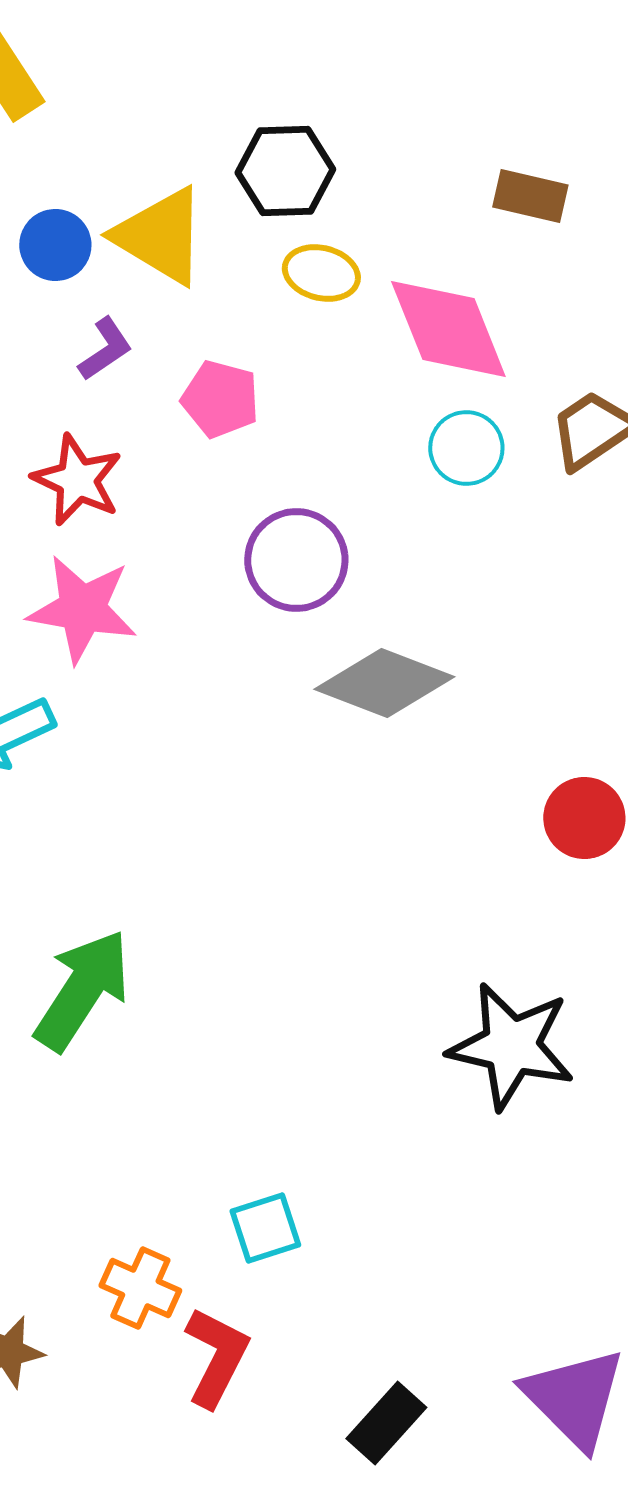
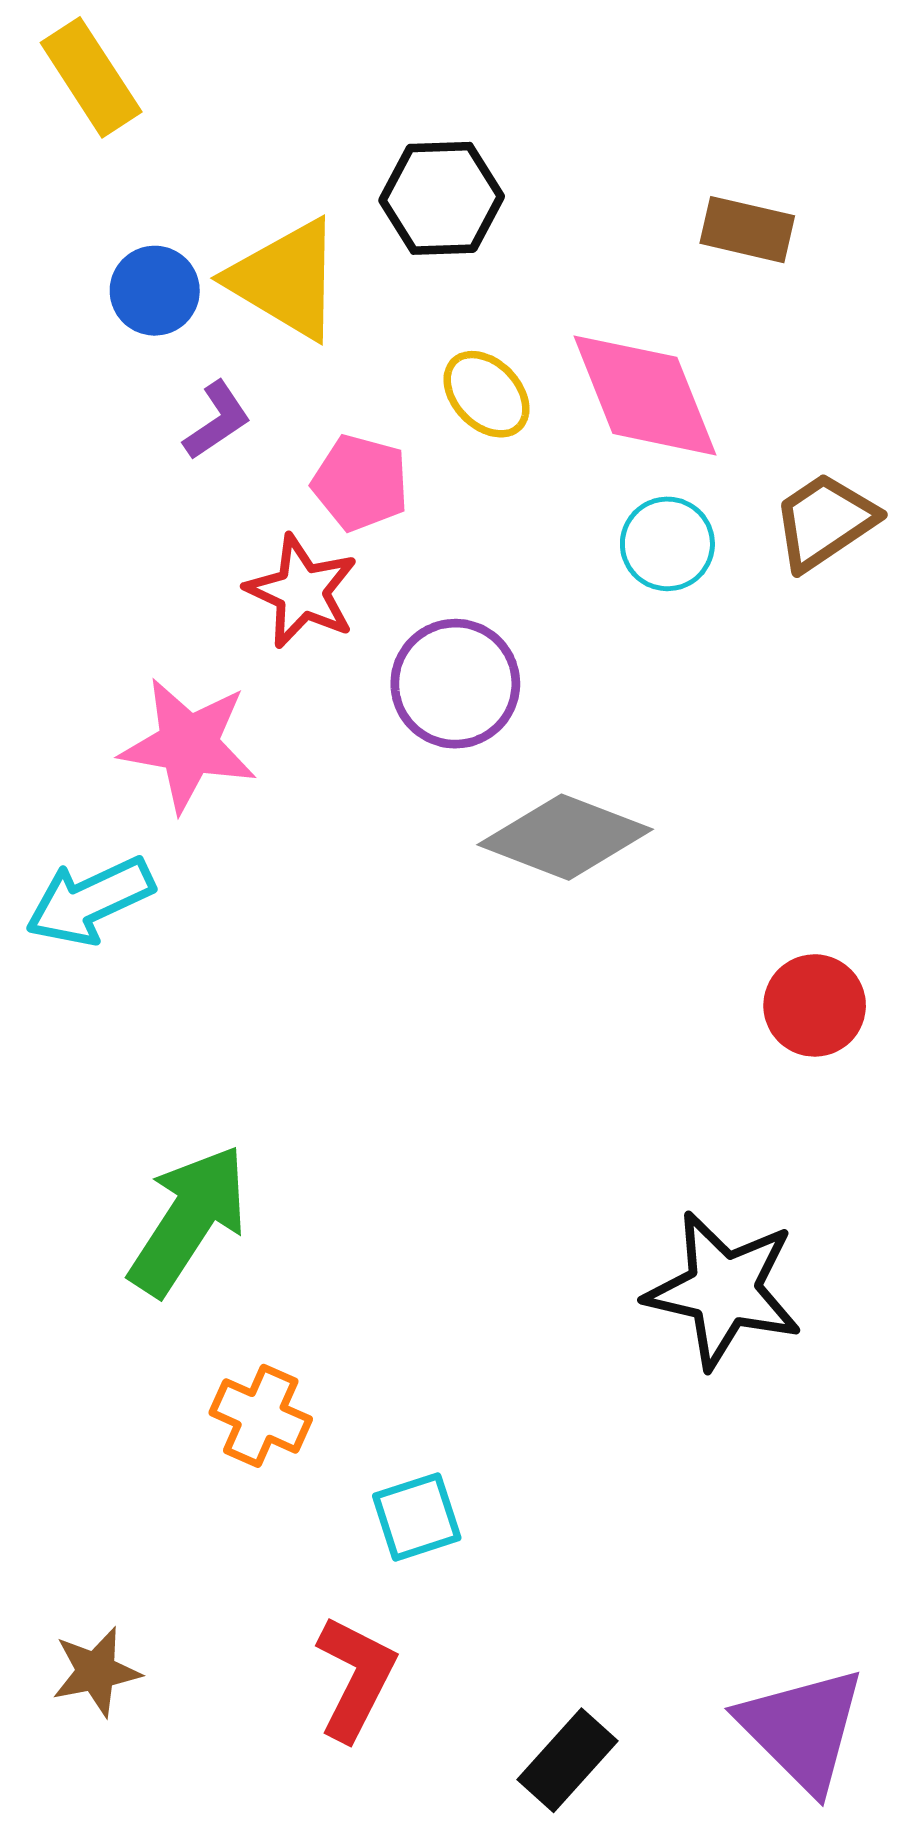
yellow ellipse: (321, 273) -> (487, 394), moved, turned 32
red star: (77, 480) -> (302, 591), moved
orange cross: (140, 1288) -> (261, 1416), moved

